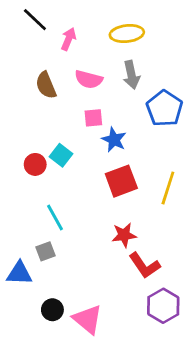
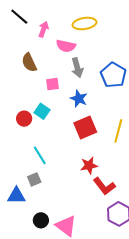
gray arrow: (131, 75) -> (77, 68), moved
pink semicircle: (89, 79) -> (66, 46), moved
pink square: (93, 118) -> (53, 84), moved

